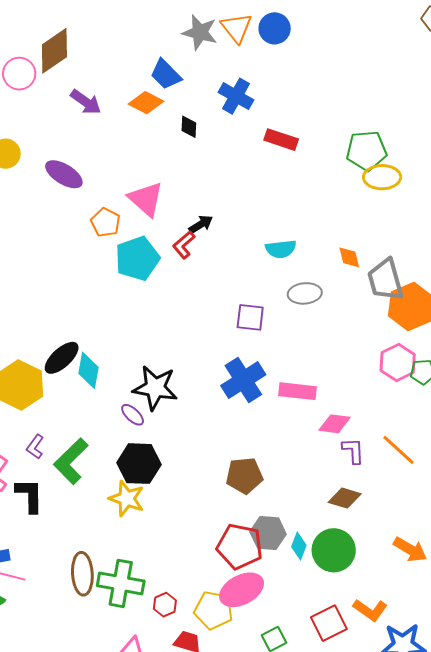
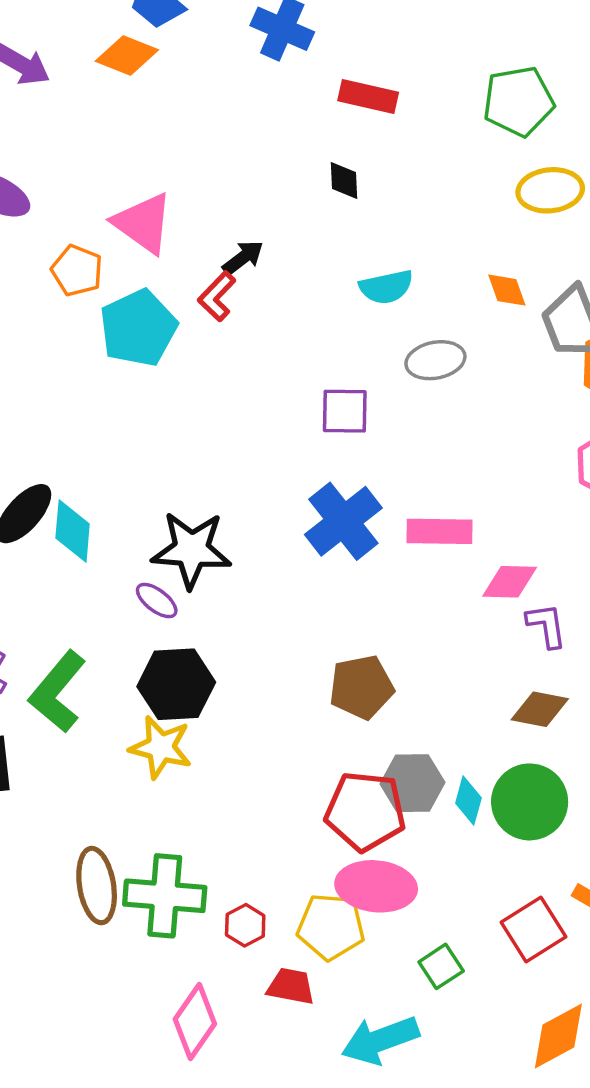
black diamond: (189, 127) -> (344, 181), moved
yellow ellipse: (382, 177) -> (550, 190), moved
pink ellipse: (242, 590) -> (376, 886), turned 39

